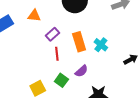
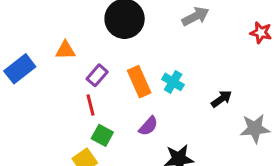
red line: (57, 54) -> (90, 105), moved
green square: (61, 80) -> (102, 135), moved

